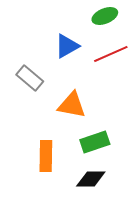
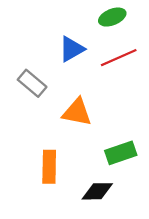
green rectangle: (95, 142) -> (121, 153), moved

